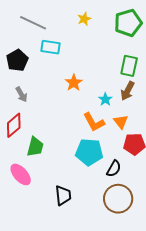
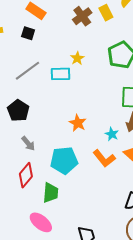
gray line: (33, 23) -> (28, 71), turned -52
cyan rectangle: (51, 47) -> (60, 74), moved
cyan pentagon: (89, 152) -> (64, 160), moved

